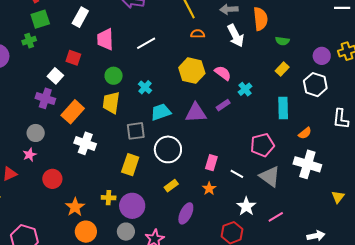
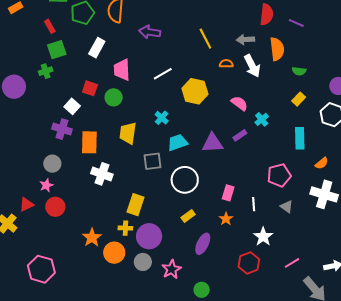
orange semicircle: (198, 34) -> (226, 64), moved
yellow hexagon: (192, 71) -> (195, 91), moved
green circle: (114, 76) -> (114, 97), moved
orange rectangle: (73, 112) -> (89, 142), turned -40
yellow rectangle: (130, 165) -> (136, 205), moved
white line: (237, 174) -> (254, 204), turned 56
gray triangle: (270, 176) -> (287, 207), size x0.6
red circle: (52, 179) -> (55, 207), moved
pink line: (276, 217) -> (292, 263), moved
orange circle: (86, 232) -> (114, 253), moved

